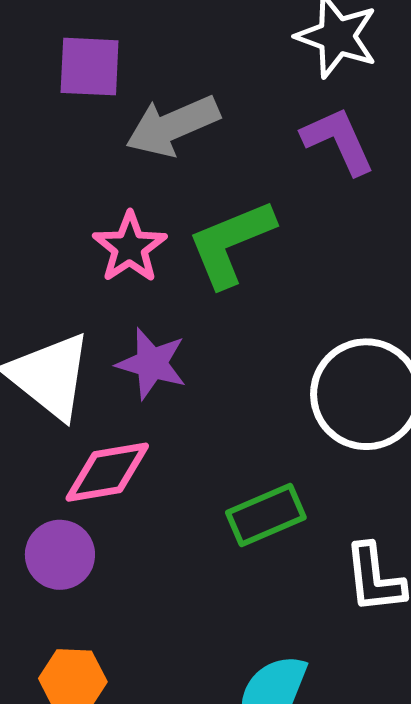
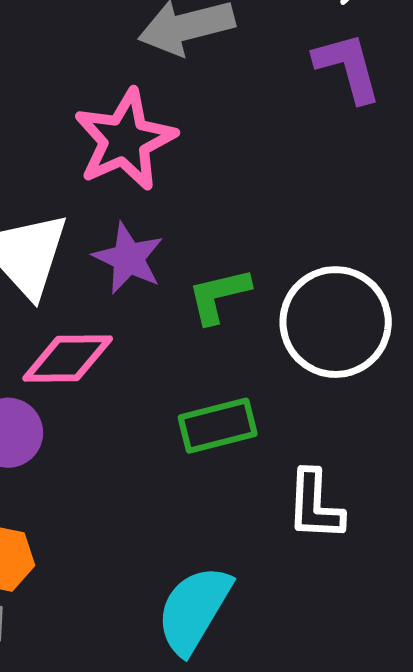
green L-shape: (231, 243) -> (219, 295), moved, size x0.7
pink star: (130, 247) -> (125, 140), size x1.4

